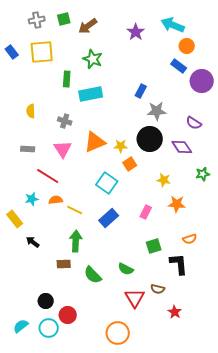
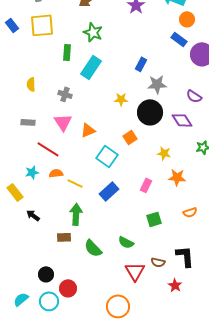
cyan rectangle: (91, 94) -> (91, 67), turned -45
orange triangle: (95, 142) -> (88, 130), moved, size x0.7
yellow star: (121, 146) -> (121, 99), moved
black L-shape: (179, 264) -> (185, 256), moved

